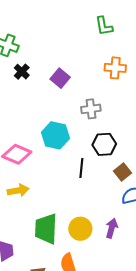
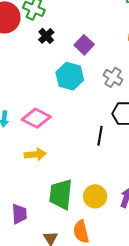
gray cross: (91, 109) -> (113, 77), turned 36
cyan hexagon: (55, 135) -> (70, 76), moved

